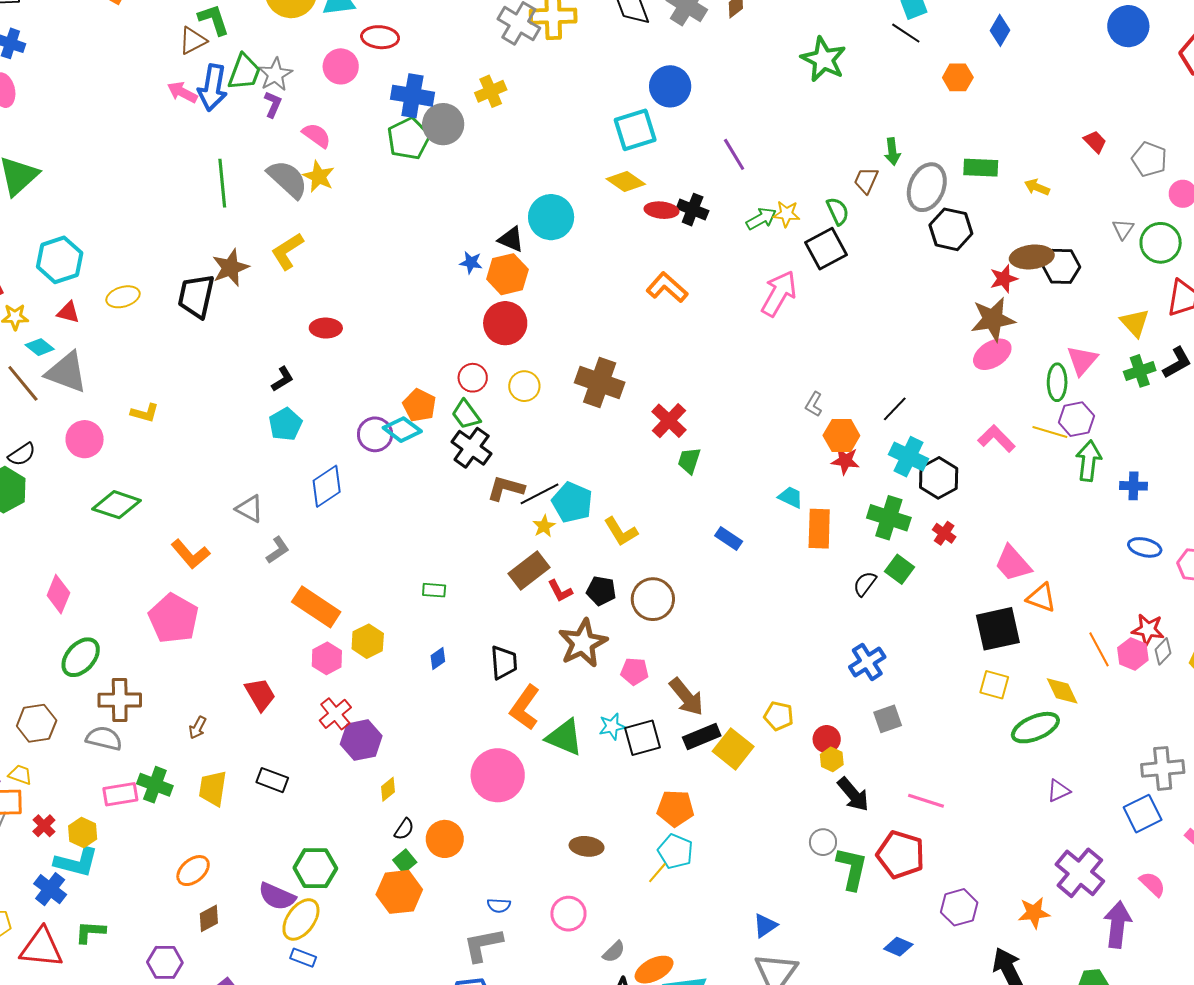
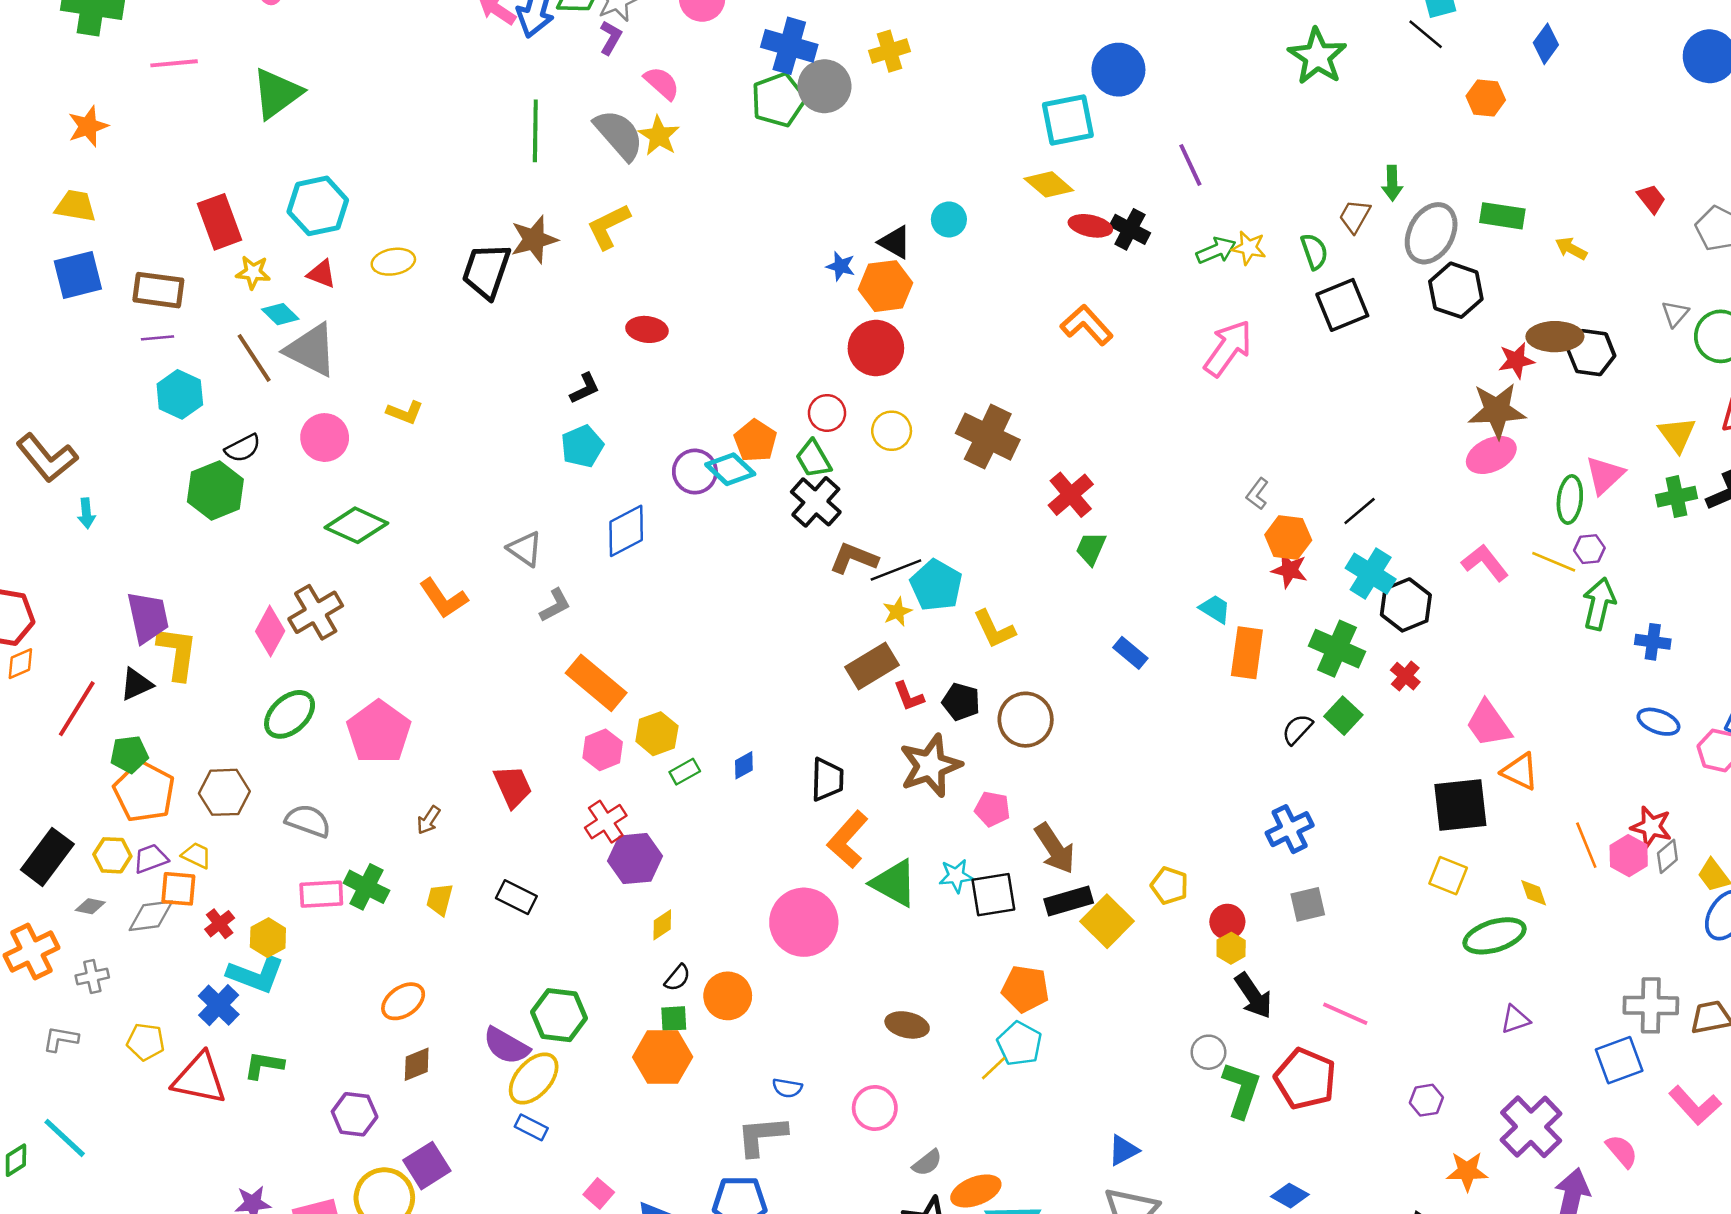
cyan circle: (551, 217) -> (949, 219), size x0.6
black square: (826, 249) -> (1342, 305), moved
purple hexagon: (1076, 419) -> (1589, 549), size x0.7
green rectangle: (434, 590) -> (685, 772), moved, turned -40
pink pentagon: (173, 618) -> (379, 732), moved
yellow diamond: (1062, 691) -> (1534, 893), size x0.7
brown cross: (120, 700) -> (316, 612), moved, turned -36
yellow trapezoid: (213, 788) -> (440, 899), size x0.7
green square: (405, 861) -> (674, 1019), turned 30
purple hexagon: (959, 907) -> (1426, 1100), moved, size x0.7

